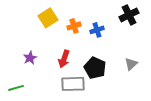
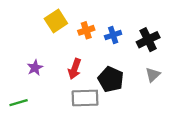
black cross: (129, 15) -> (148, 40), moved

